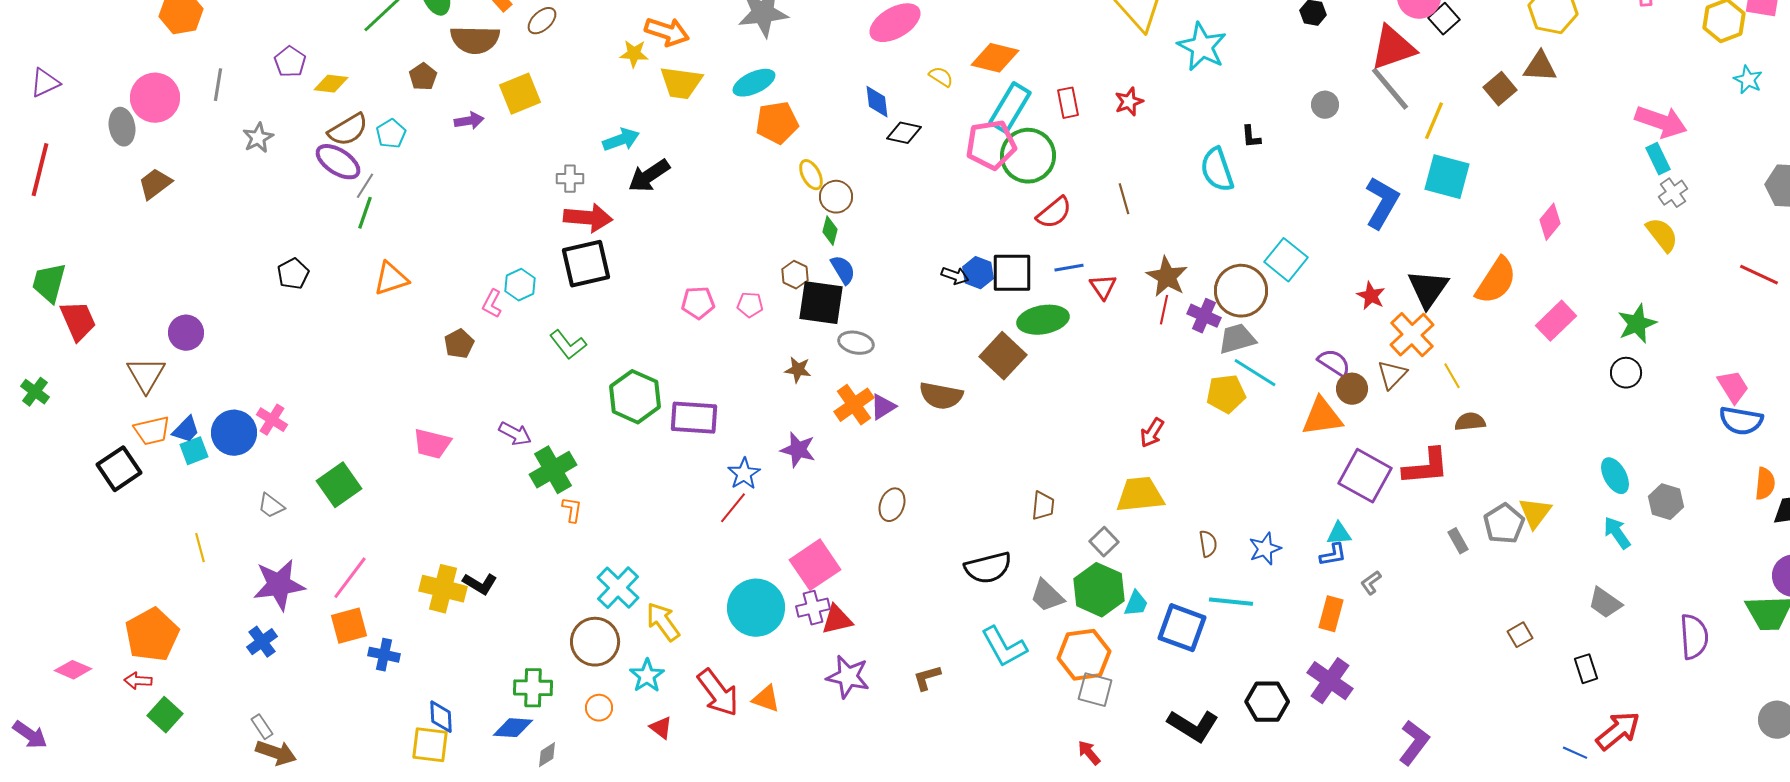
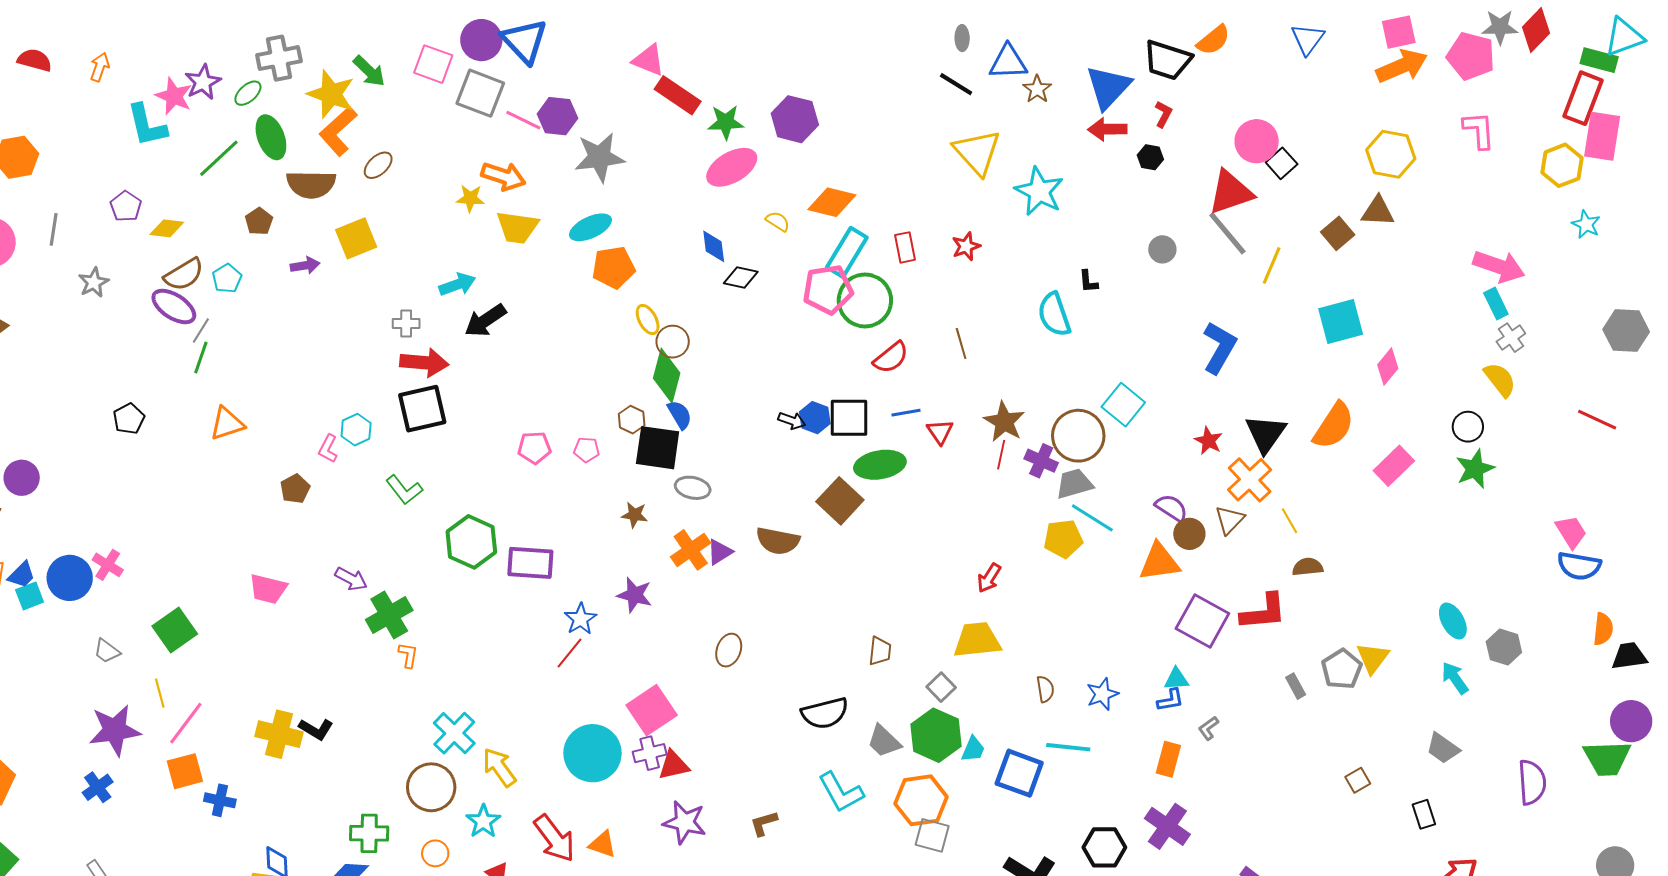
cyan square: (1447, 177) -> (1341, 322), moved, turned -30
green diamond: (830, 231) -> (667, 376), size x1.8
black circle: (1626, 373) -> (1468, 427), moved
yellow line: (200, 548) -> (160, 693), moved

